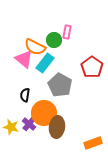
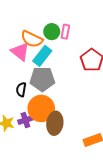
pink rectangle: (67, 32) -> (65, 32), moved
gray pentagon: (60, 85) -> (42, 79), moved, turned -30
purple cross: (29, 124) -> (25, 120), turned 32

